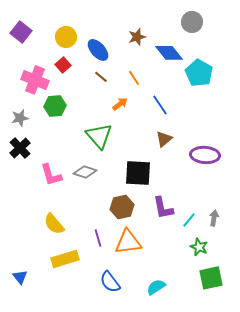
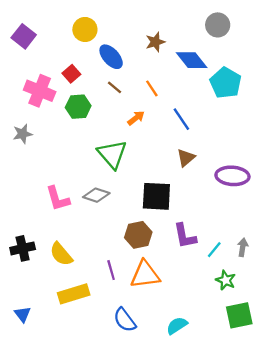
yellow circle: (66, 37) -> (85, 29), moved
green hexagon: (55, 106) -> (78, 107), moved
black cross: (20, 148) -> (23, 248), moved, turned 30

